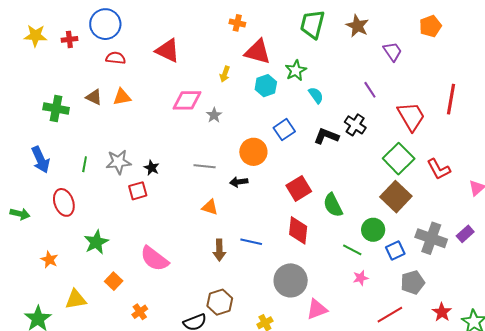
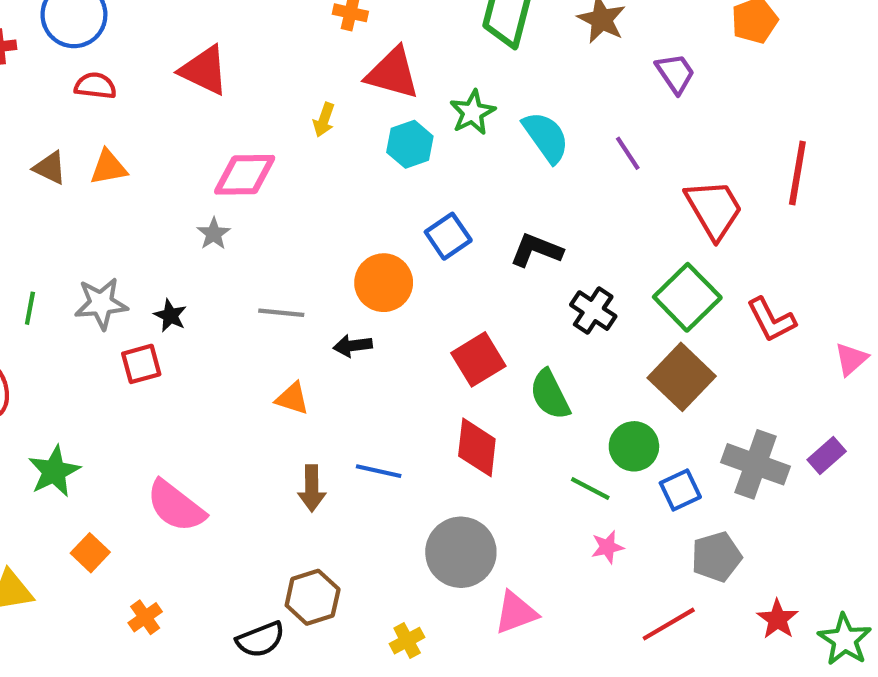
cyan semicircle: (316, 95) -> (546, 137), moved, size x1.5
gray star: (214, 115) -> (214, 234), moved
black cross: (355, 125) -> (593, 311), moved

